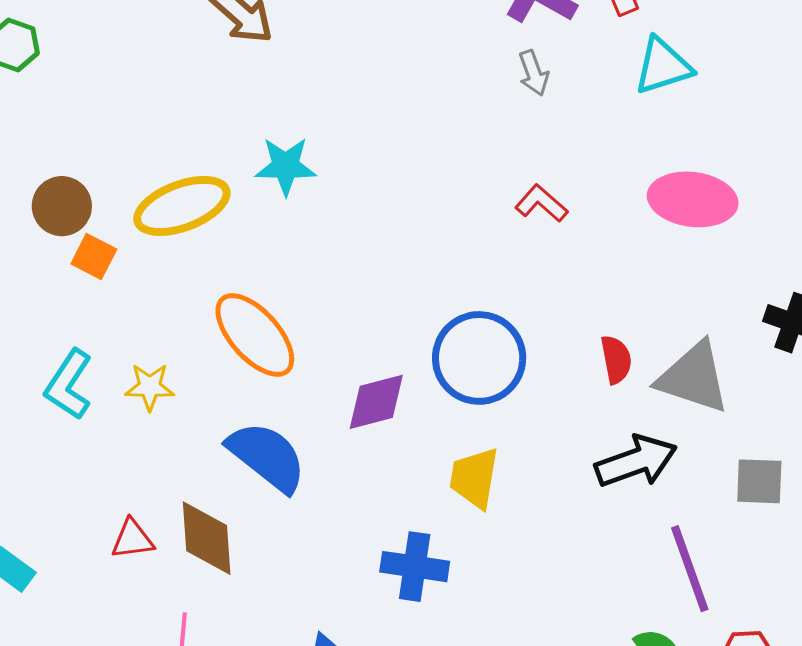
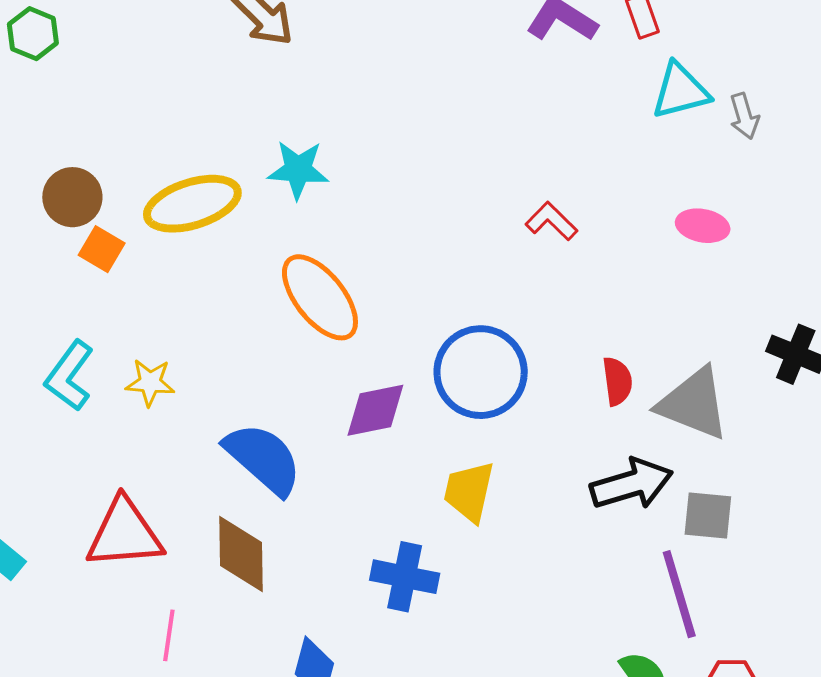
gray arrow: (534, 73) -> (744, 116), moved
pink ellipse: (693, 199) -> (703, 226), size x0.6
orange ellipse: (255, 335) -> (320, 297), moved
gray square: (759, 481) -> (708, 516), moved
brown diamond: (207, 538) -> (241, 554), moved
red triangle: (133, 539) -> (124, 534), size x1.8

